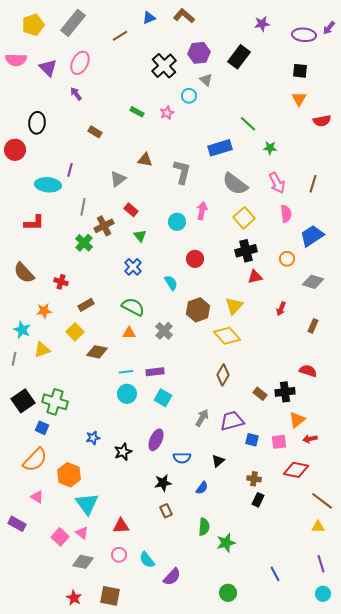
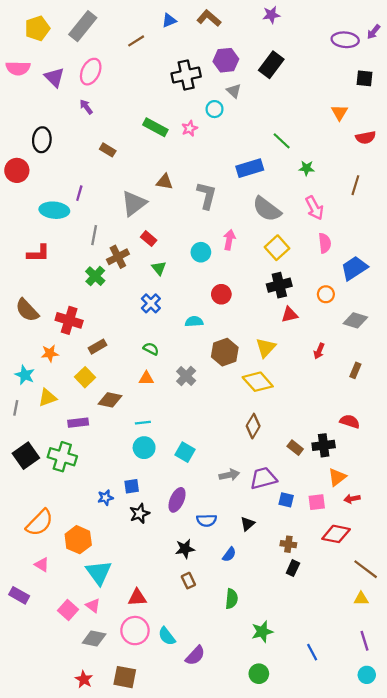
purple star: (262, 24) -> (271, 15), moved
black cross: (164, 66) -> (186, 75), turned 30
black square: (300, 71) -> (364, 78), moved
green rectangle: (137, 112) -> (155, 127), size x1.5
gray triangle: (118, 179) -> (134, 203), size x1.4
brown line: (313, 184) -> (355, 185), moved
red cross: (61, 282) -> (69, 320), size x1.6
cyan semicircle: (171, 283) -> (194, 322), turned -63
green semicircle: (133, 307) -> (151, 349), size x0.6
purple rectangle: (155, 372) -> (78, 423), moved
gray arrow: (202, 418) -> (229, 475), turned 48
blue square: (42, 428) -> (132, 486), moved, turned -32
green star: (226, 543) -> (262, 632), moved
pink circle: (119, 555) -> (135, 631), size x1.6

